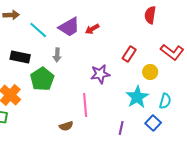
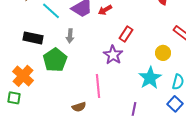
red rectangle: (129, 54) -> (126, 34), moved
purple star: (100, 74) -> (113, 55), turned -30
blue square: (153, 123) -> (175, 104), moved

